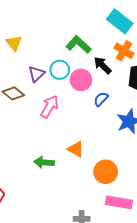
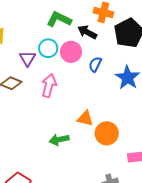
orange circle: (106, 172) -> (107, 133), moved

